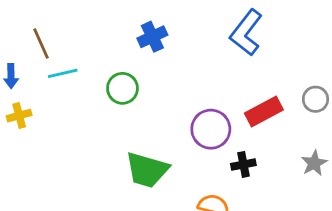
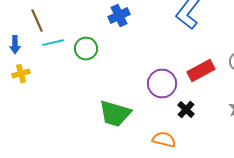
green circle: (122, 88) -> (86, 49), moved
black cross: (243, 164) -> (186, 110), turned -36

